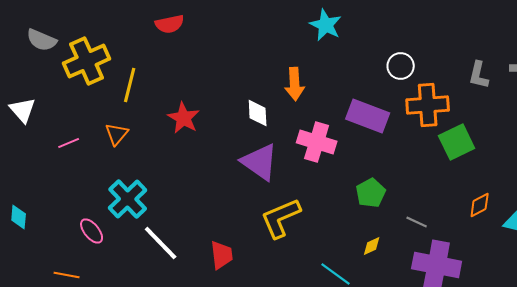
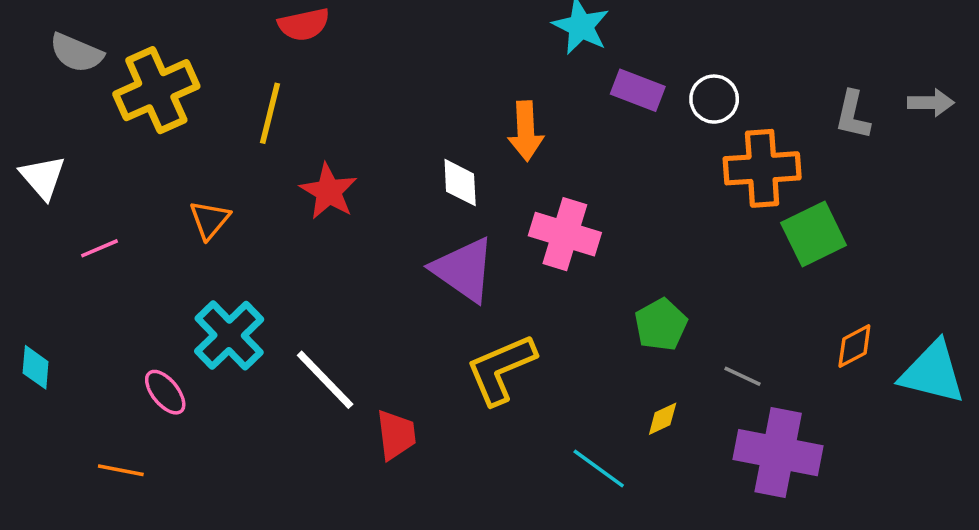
yellow line: (130, 85) -> (270, 113), moved
purple rectangle: (368, 116) -> (638, 90), moved, size x0.7
pink line: (69, 143) -> (99, 248), moved
white line: (161, 243) -> (325, 380), moved

